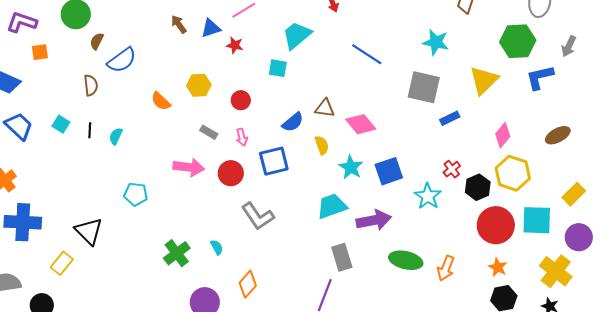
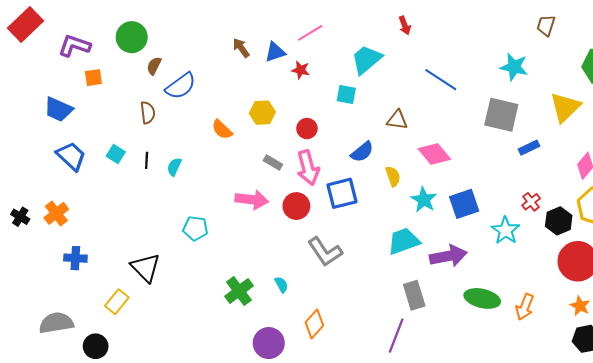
brown triangle: (325, 108) -> (397, 120), moved
pink arrow: (242, 137) -> (308, 168), size x1.8
blue cross: (23, 222) -> (75, 258), size x0.6

